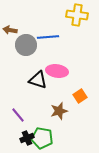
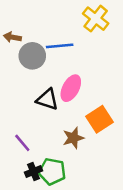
yellow cross: (77, 15) -> (96, 19), turned 30
pink ellipse: (57, 71) -> (71, 88), turned -70
orange square: (80, 96) -> (99, 119), size x1.5

